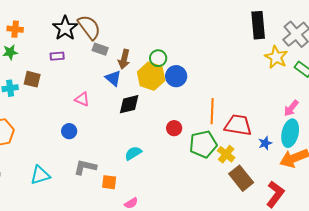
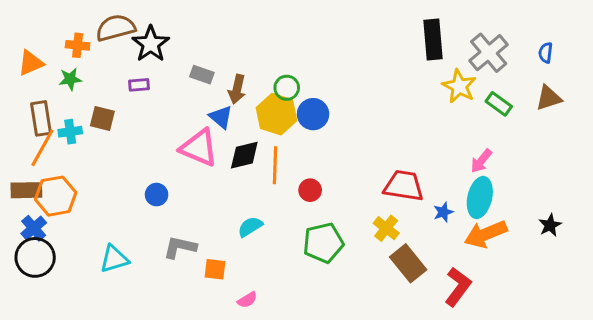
brown semicircle: (89, 27) -> (116, 28), moved, turned -68
pink triangle: (82, 99) -> (199, 148), moved, size x1.8
orange line: (212, 111) -> (275, 165), moved
green pentagon: (203, 144) -> (323, 243), moved

